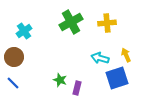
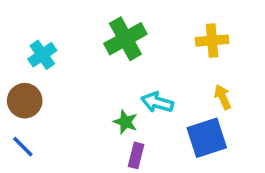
yellow cross: (107, 23) -> (212, 41), moved
cyan arrow: (100, 58) -> (157, 102), moved
green star: (60, 80) -> (125, 122), moved

